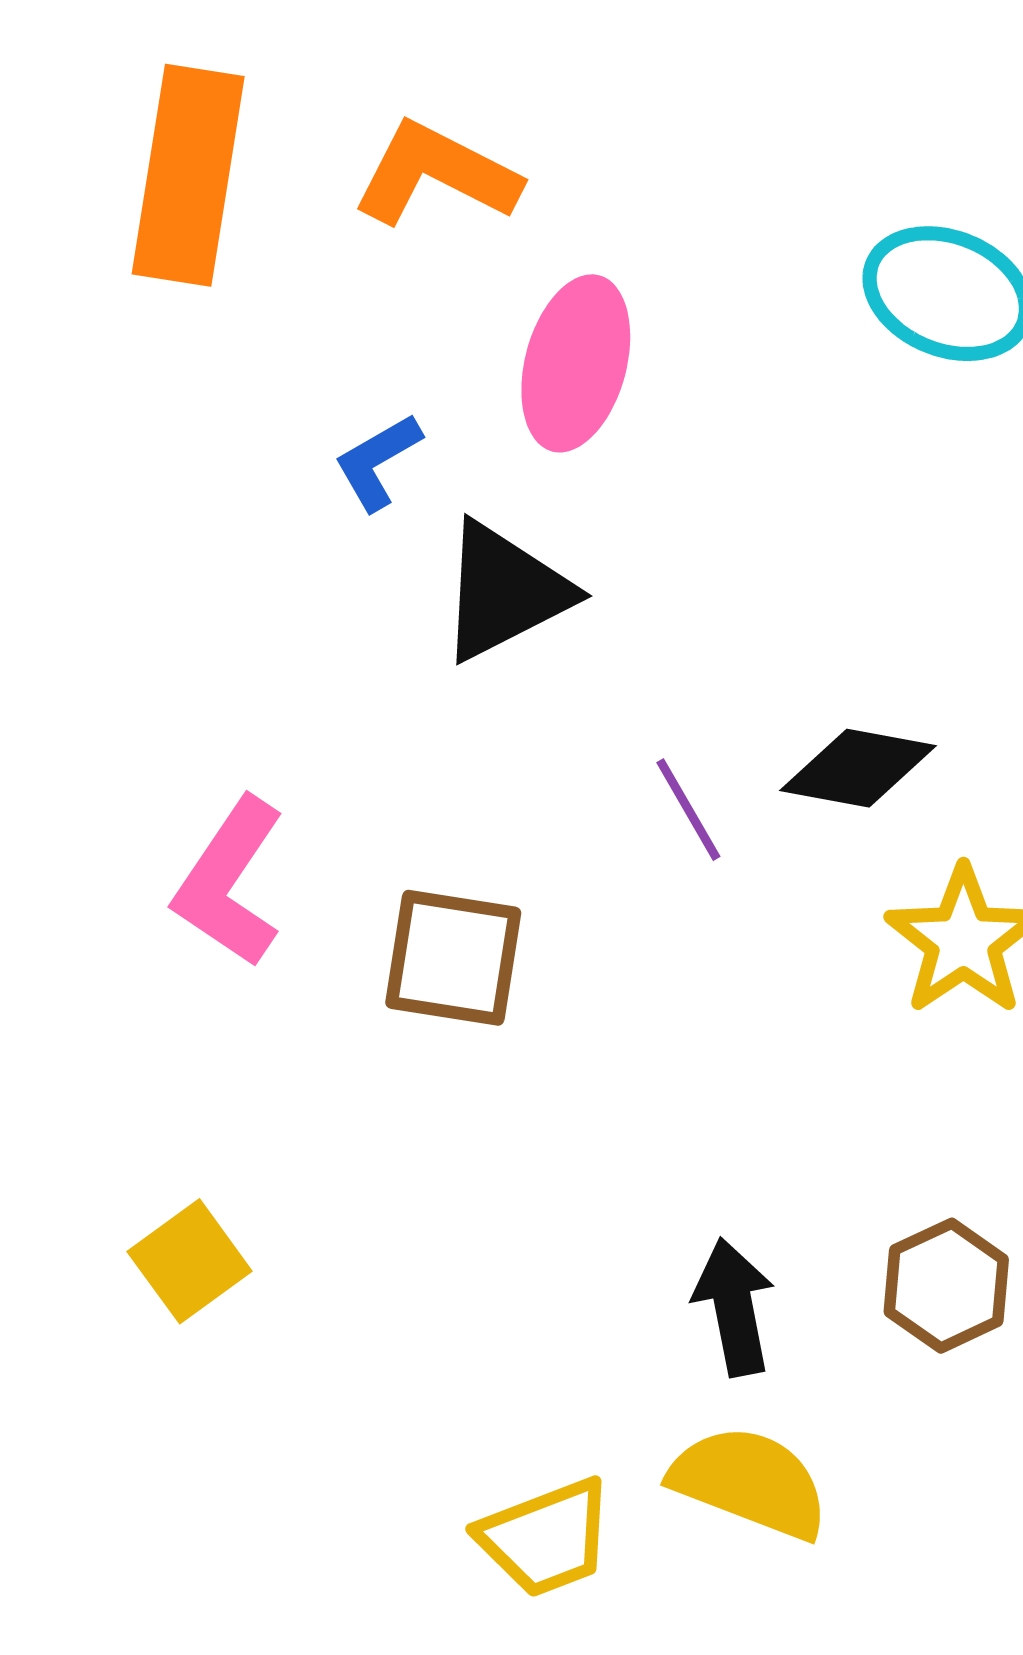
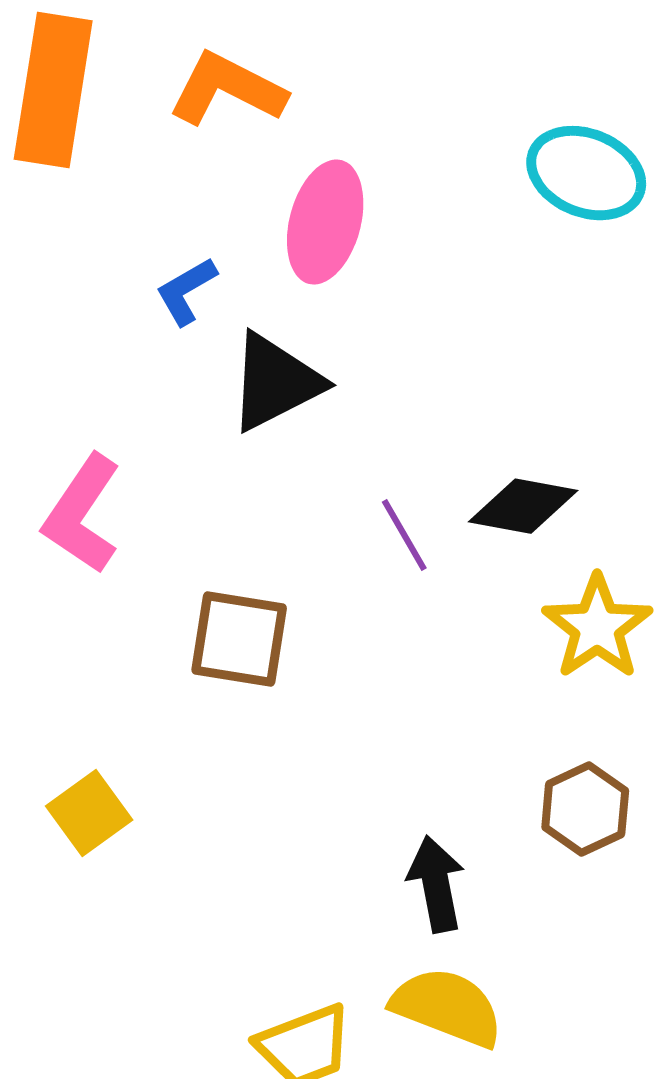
pink L-shape: (229, 882) -> (82, 514), moved
yellow square: (190, 1261) -> (89, 813), moved
brown hexagon: (946, 1286) -> (585, 809), moved

